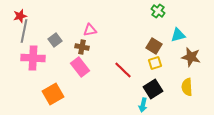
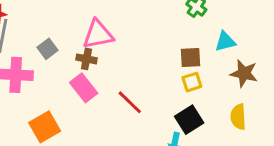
pink triangle: (90, 30) -> (98, 34), size x1.6
brown square: (154, 46) -> (191, 57), turned -35
red line: (123, 70) -> (130, 102), moved

